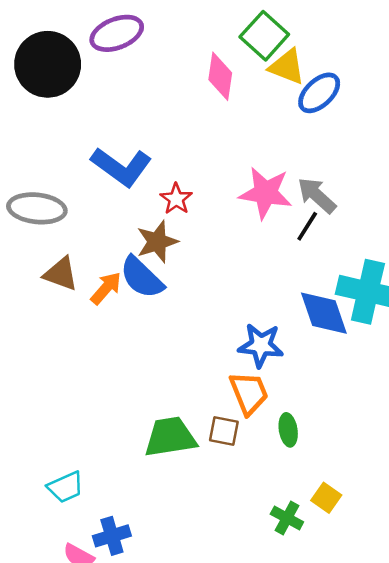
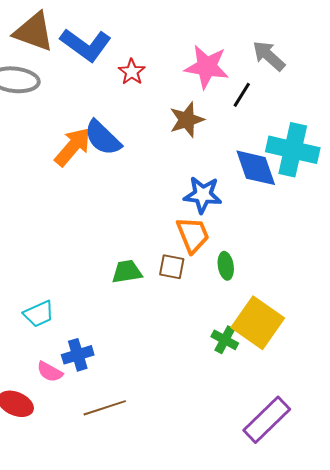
gray arrow: (317, 195) -> (269, 56), moved
brown star: (157, 242) -> (187, 120), moved
brown triangle: (61, 274) -> (34, 32), moved, size x1.4
orange arrow: (106, 288) -> (73, 147), size x1.4
green trapezoid: (170, 437) -> (127, 272), size x0.7
yellow square: (326, 498) -> (258, 323), size x2.0

